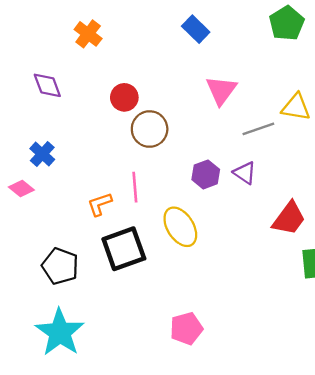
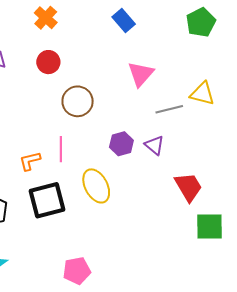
orange cross: (88, 34) -> (46, 18), moved
red circle: (124, 97) -> (48, 62), moved
red trapezoid: (289, 218) -> (188, 187), turned -72
pink pentagon: (186, 328) -> (77, 271), moved

